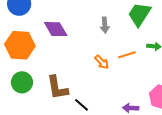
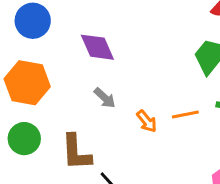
gray arrow: (105, 25) -> (105, 98), moved, turned -49
purple diamond: (56, 29) -> (97, 47), moved

